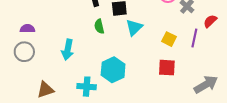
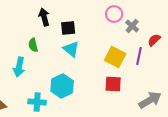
green semicircle: (99, 26) -> (33, 45), moved
cyan triangle: (134, 27) -> (71, 49), moved, turned -36
yellow square: (169, 39) -> (115, 57), size x1.5

